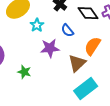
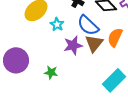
blue semicircle: (67, 30) -> (88, 25), size x1.6
brown triangle: (77, 63) -> (94, 43), moved

